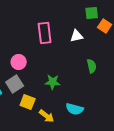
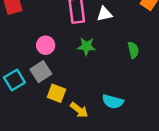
white triangle: (77, 36) -> (104, 14), moved
green star: (53, 82) -> (86, 46), moved

